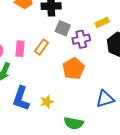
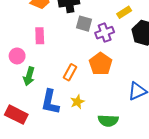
orange rectangle: (41, 47) -> (70, 72), moved
pink rectangle: (20, 49) -> (40, 36), moved

